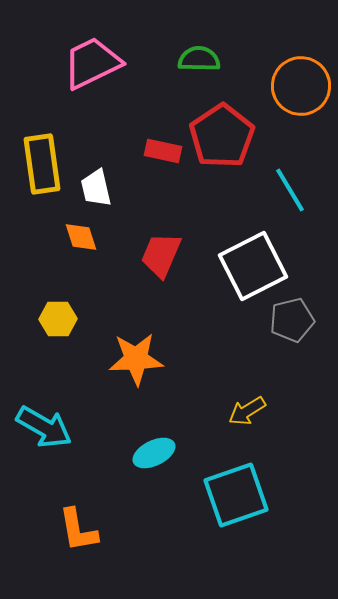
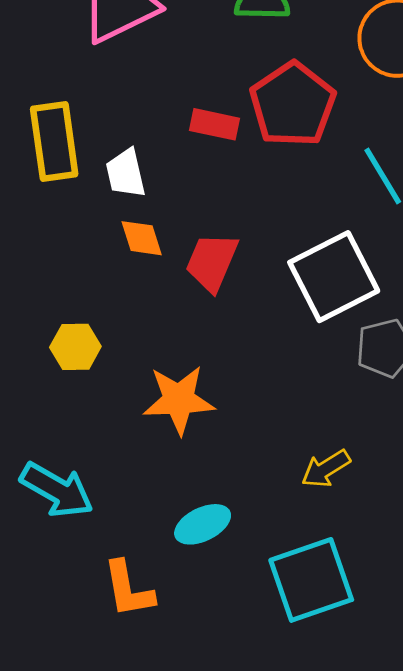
orange diamond: (81, 237) -> (142, 238), moved
orange L-shape: (78, 530) -> (128, 589), moved

